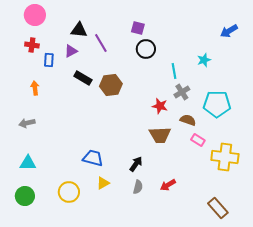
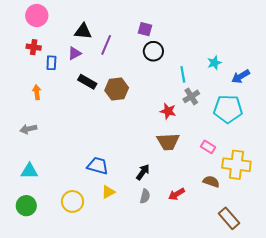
blue arrow: (229, 31) -> (241, 76), moved
purple line: (101, 43) -> (106, 45), turned 54
brown semicircle: (188, 120) -> (211, 182), moved

